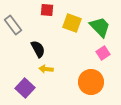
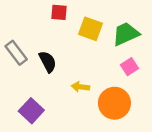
gray rectangle: (13, 25) -> (16, 53), moved
green trapezoid: (100, 27) -> (126, 34), turned -70
yellow arrow: (46, 69) -> (80, 87), moved

